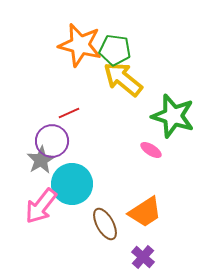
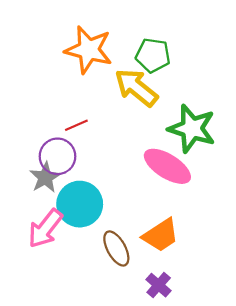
green pentagon: (115, 50) -> (153, 55), moved
pink ellipse: (151, 150) -> (167, 166), size x2.0

